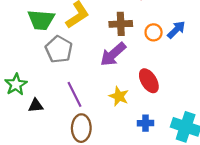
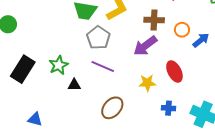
blue arrow: (176, 30) -> (201, 40), moved
purple line: (74, 94) -> (103, 66), moved, turned -45
yellow star: (119, 96) -> (147, 83), turned -30
brown ellipse: (81, 128) -> (112, 108), turned 35

